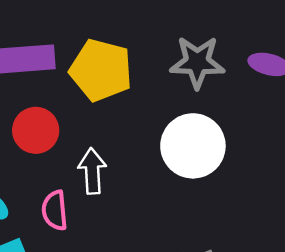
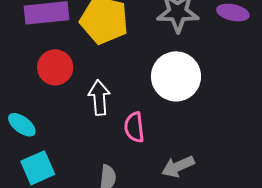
pink semicircle: (55, 210) -> (134, 127), moved

